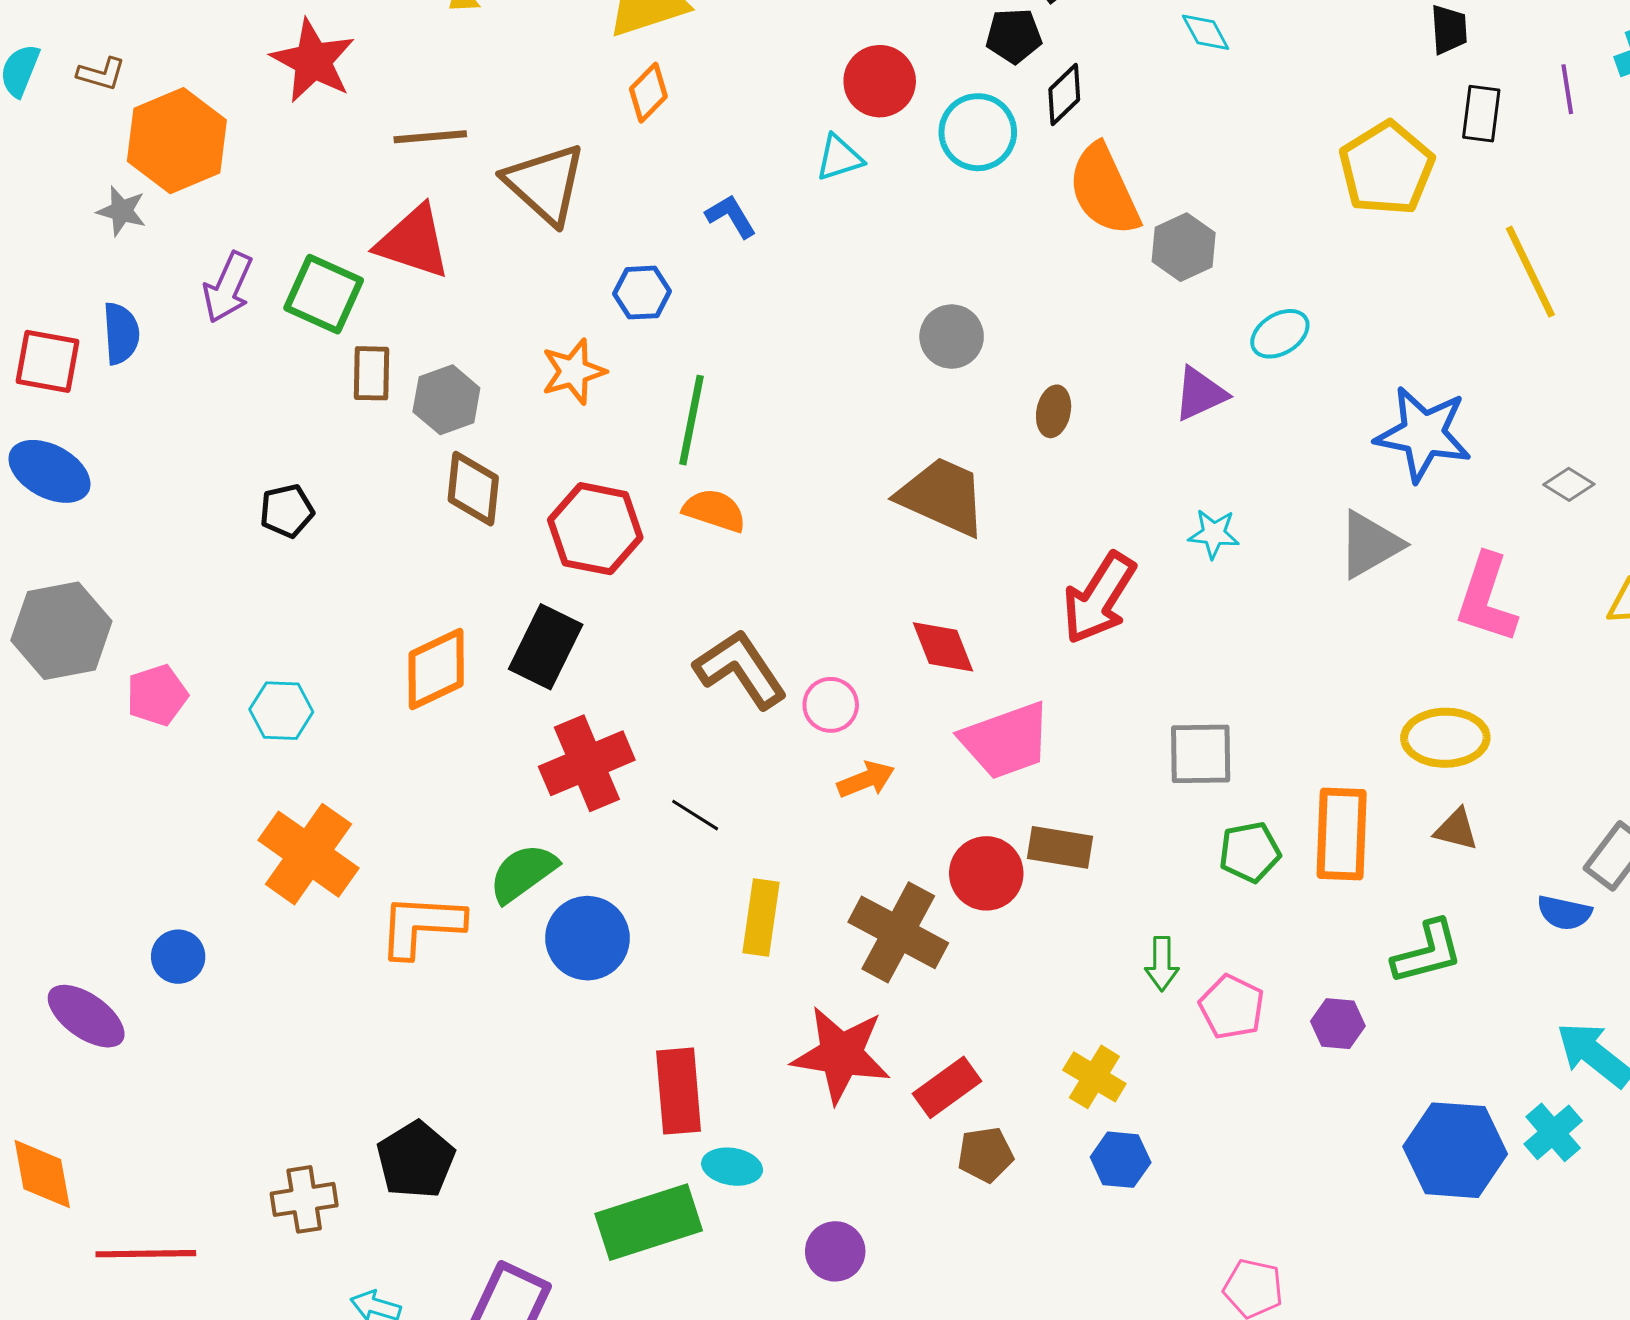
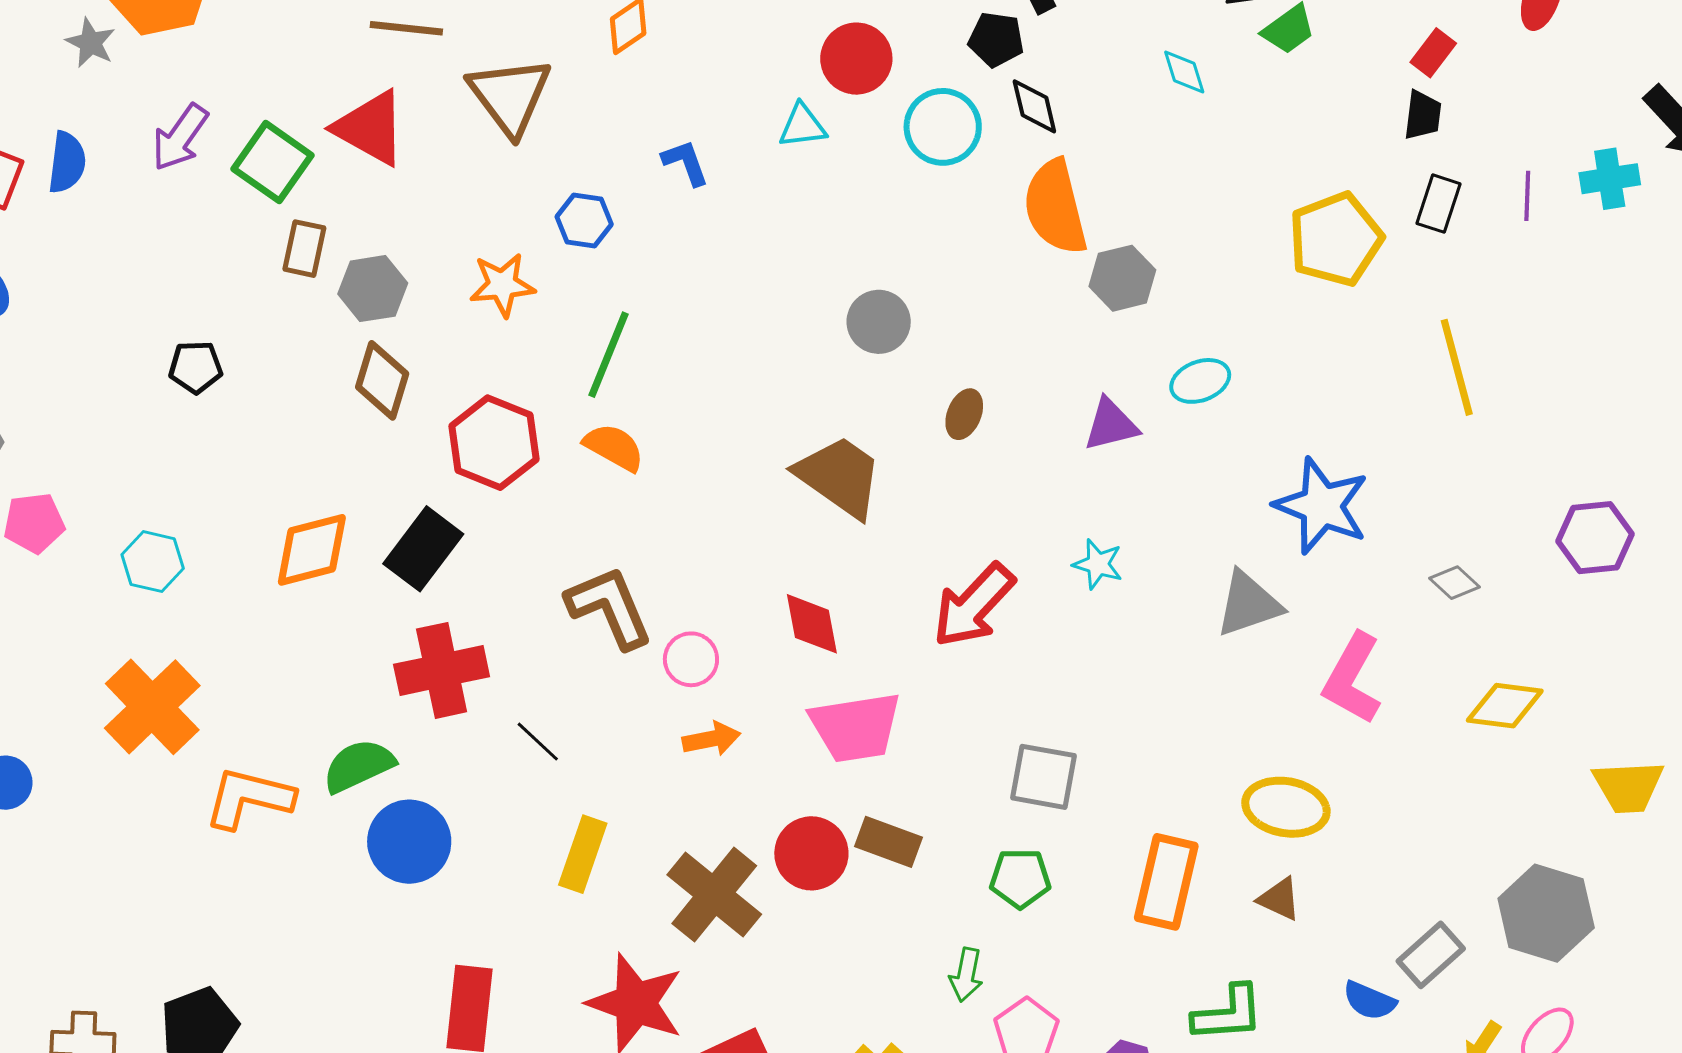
black diamond: (1064, 95) -> (1034, 106), turned -70
green pentagon: (1250, 852) -> (1020, 878), moved

